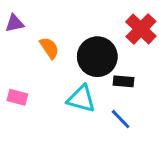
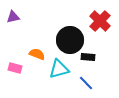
orange semicircle: (49, 48) -> (37, 54), moved, turned -35
cyan triangle: (81, 99) -> (59, 69), turned -30

